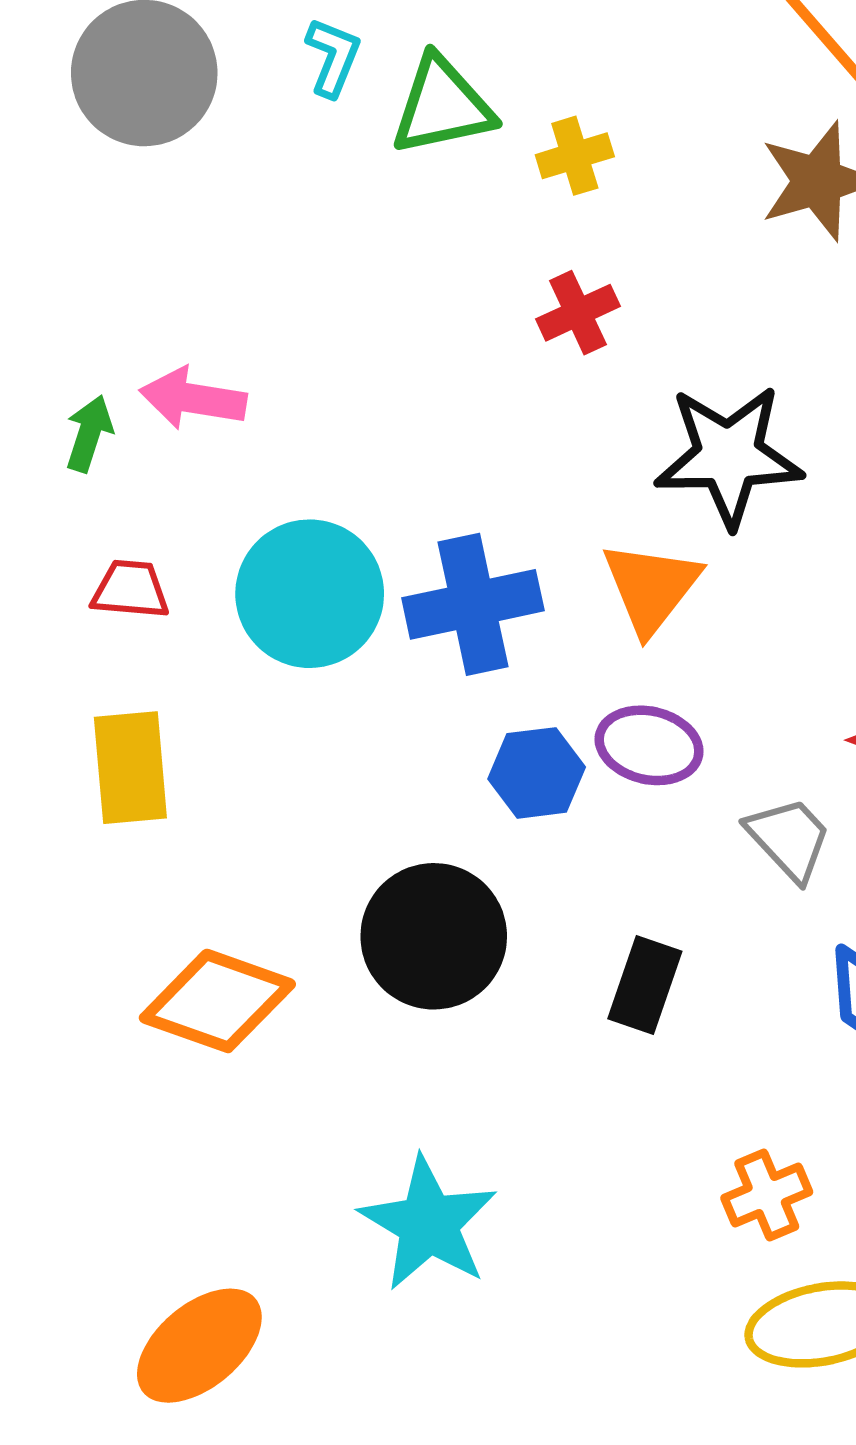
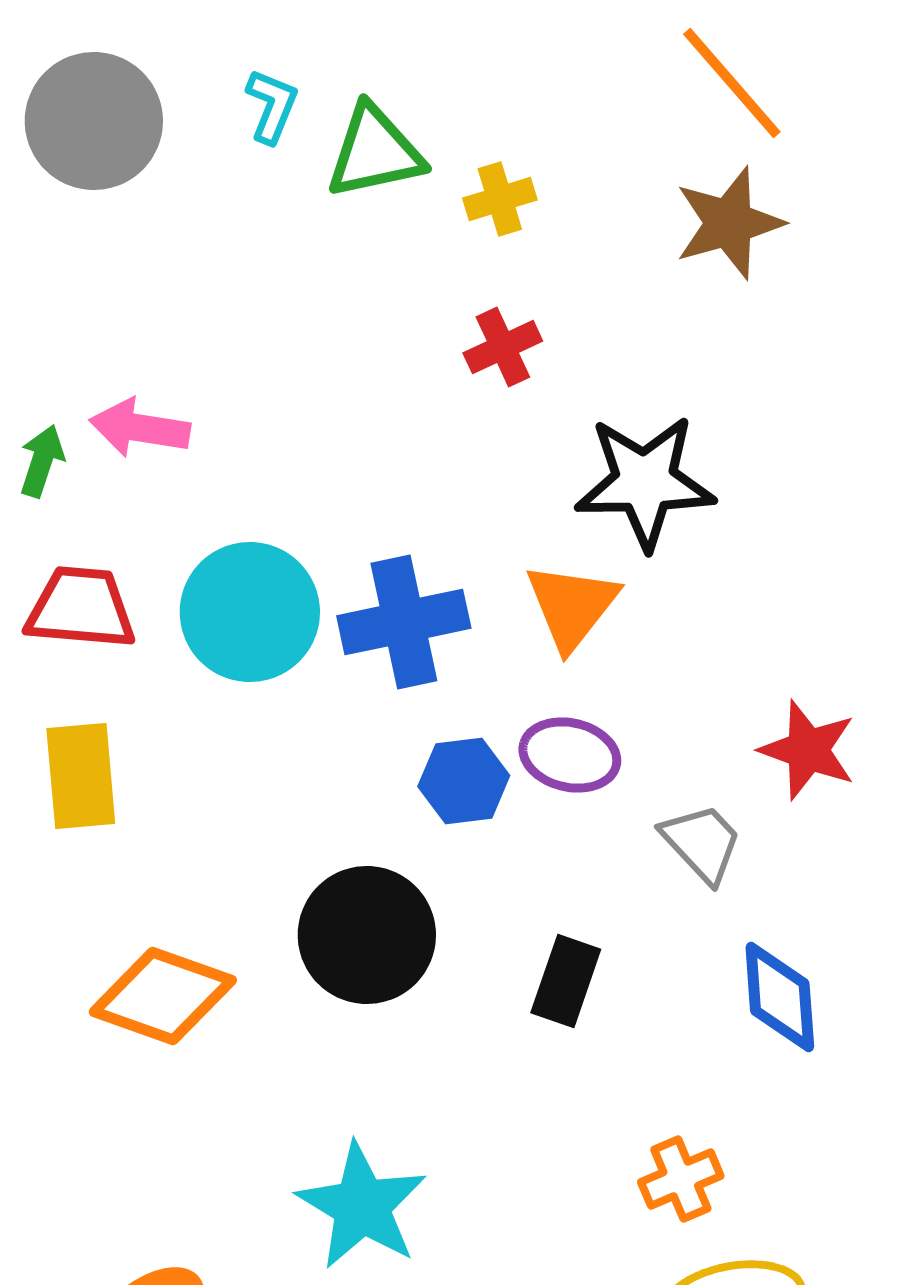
red trapezoid: (130, 589) -> (81, 608), size x1.5

